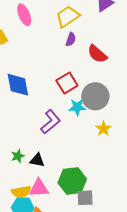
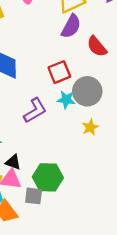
purple semicircle: (71, 39) -> (71, 26), size x1.6
black triangle: (37, 160) -> (13, 162), moved
gray square: (85, 198) -> (34, 196), moved

